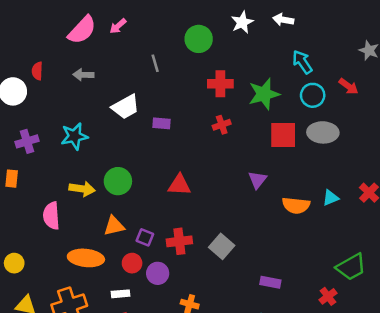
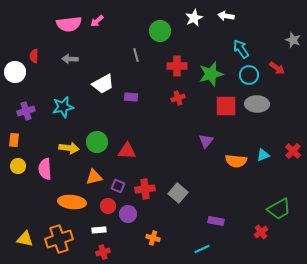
pink semicircle: (82, 30) -> (69, 24), turned 40
gray line: (155, 63) -> (136, 55), moved
red triangle: (179, 185) -> (127, 151), moved
yellow circle: (14, 263) -> (18, 166), moved

